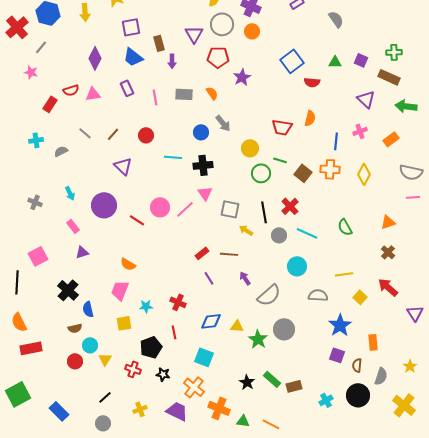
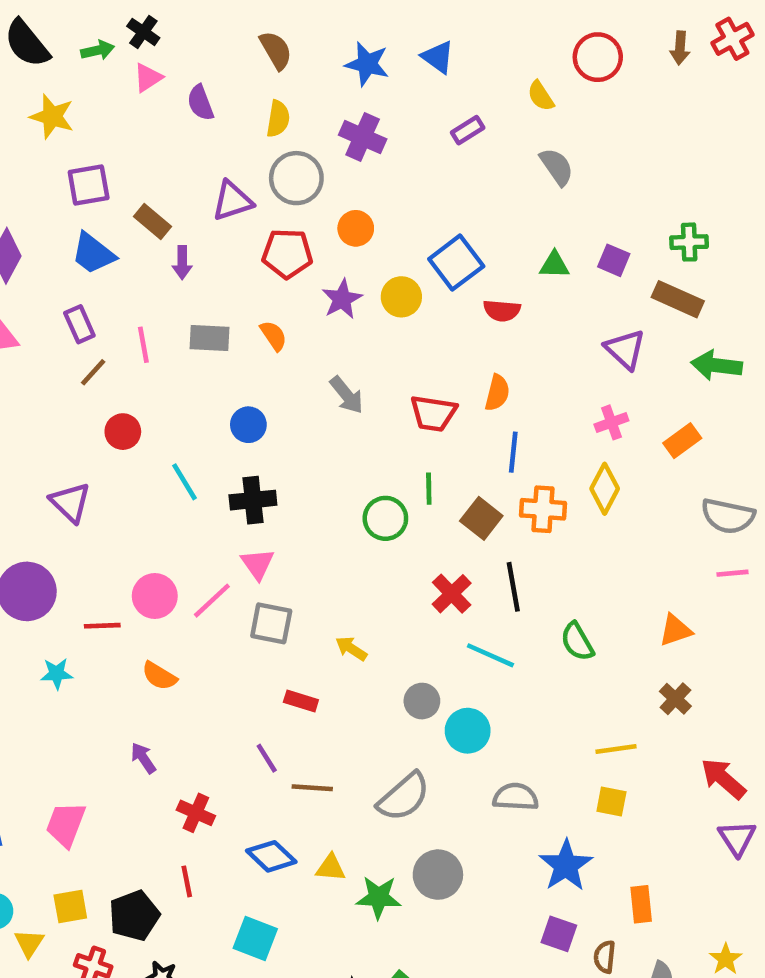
orange circle: (252, 31) -> (356, 228), moved
purple triangle: (194, 34) -> (232, 201), turned 42
brown rectangle: (159, 43) -> (152, 221), turned -35
gray arrow: (223, 123) -> (347, 395), moved
brown line: (113, 134) -> (93, 372), moved
blue line: (336, 141) -> (513, 452), moved
yellow circle: (250, 148) -> (401, 297), moved
cyan line: (173, 157) -> (184, 482), turned 54
green line: (280, 160) -> (429, 489), turned 72
yellow diamond: (364, 174) -> (605, 489), moved
gray square: (230, 209) -> (271, 623), moved
black line: (264, 212) -> (513, 587), moved
red line: (137, 220) -> (102, 626), turned -35
gray circle: (279, 235) -> (422, 701), moved
red rectangle: (202, 253) -> (301, 701), moved, turned 56
brown line: (229, 254) -> (312, 788), moved
orange semicircle: (128, 264) -> (159, 676), moved
yellow line: (344, 274) -> (616, 749), moved
purple arrow: (245, 278) -> (143, 758), moved
red arrow: (388, 287) -> (723, 779), moved
pink trapezoid: (120, 290) -> (66, 824), moved
yellow square: (360, 297) -> (611, 801), turned -32
cyan star: (146, 306) -> (57, 674), moved
blue diamond: (211, 321) -> (271, 856), turned 50
yellow square: (124, 323) -> (70, 907), moved
green star: (258, 339) -> (379, 897), turned -30

